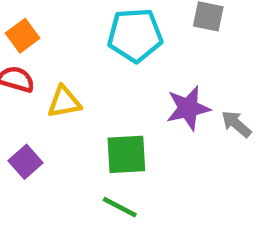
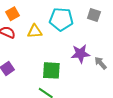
yellow triangle: (64, 102) -> (35, 31), moved

